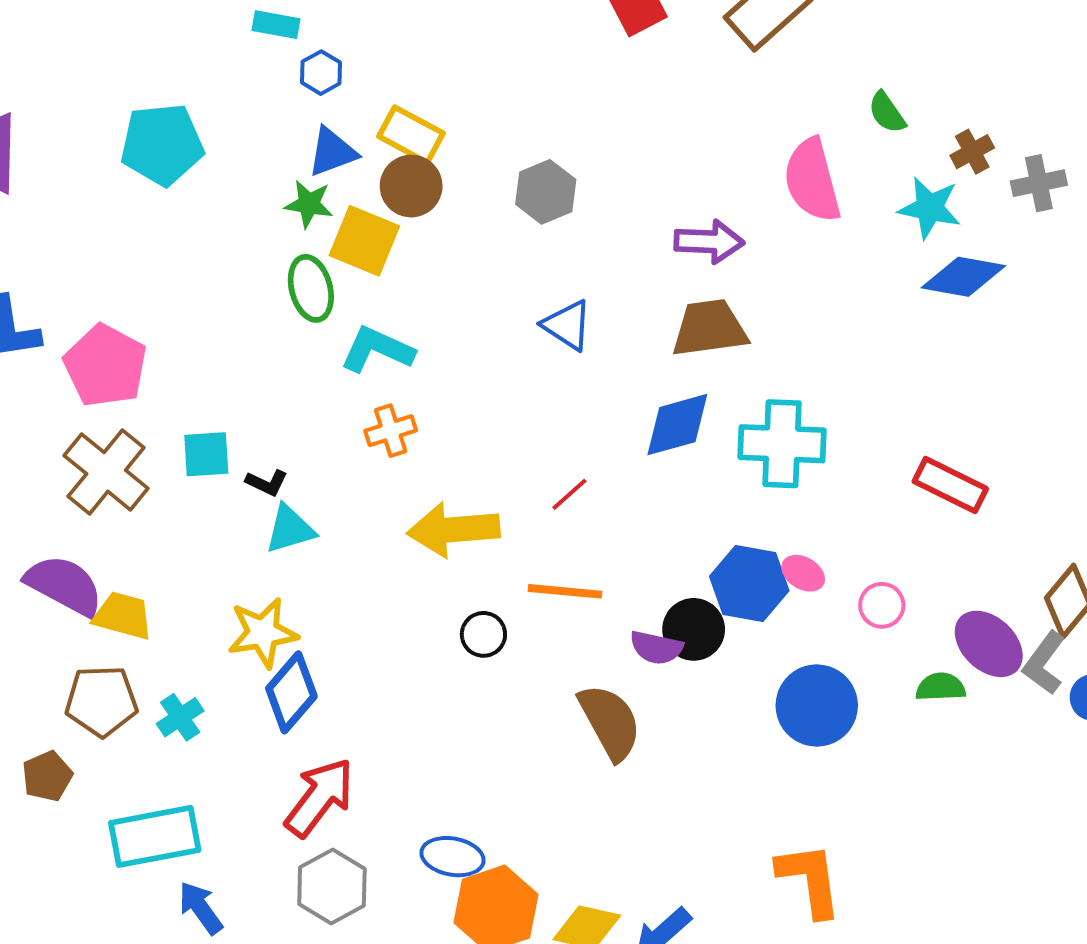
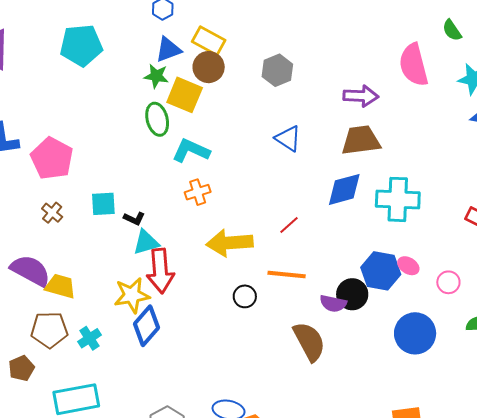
brown cross: (106, 472) -> (52, 213), size x0.5
red arrow: (319, 797) -> (160, 271), moved, turned 138

